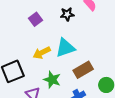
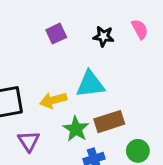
yellow arrow: (42, 53) -> (53, 100), moved
green star: (52, 80) -> (76, 129), moved

